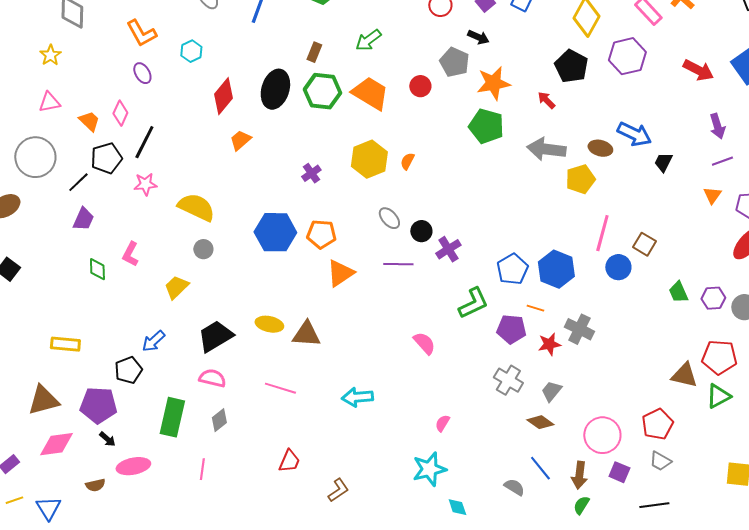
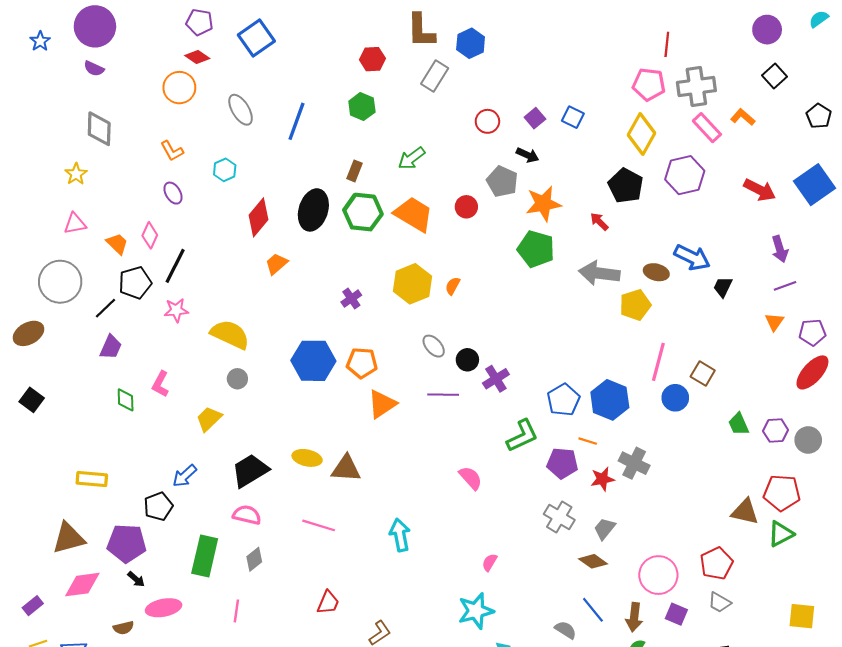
orange L-shape: (141, 33) -> (172, 151), size x0.7
cyan arrow: (357, 397) -> (400, 535), turned 84

